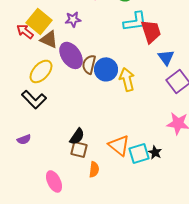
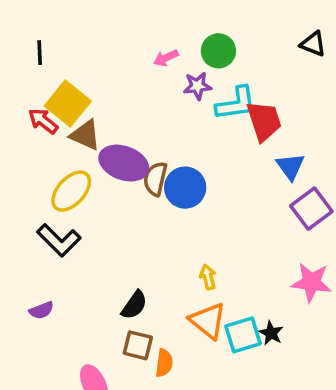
purple star: (73, 19) -> (197, 86), moved
purple ellipse: (71, 55) -> (124, 163), turned -36
yellow arrow: (127, 79) -> (208, 277), moved, size x0.6
brown square: (79, 149) -> (138, 345), moved

